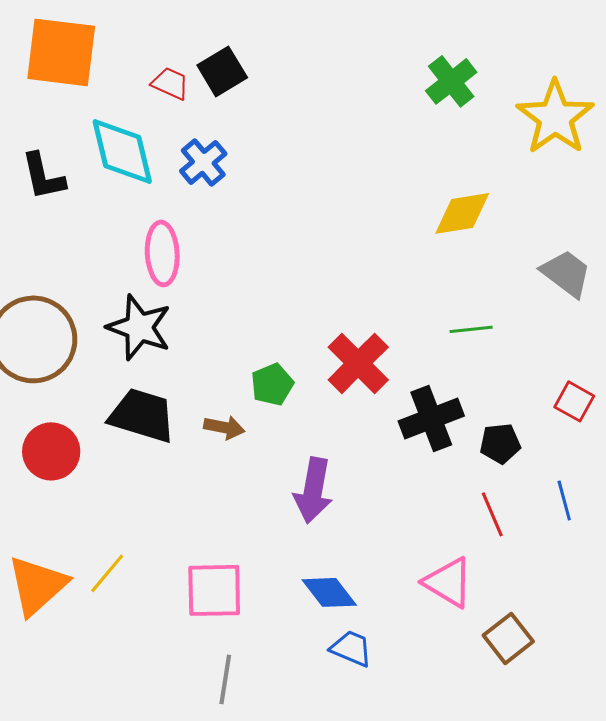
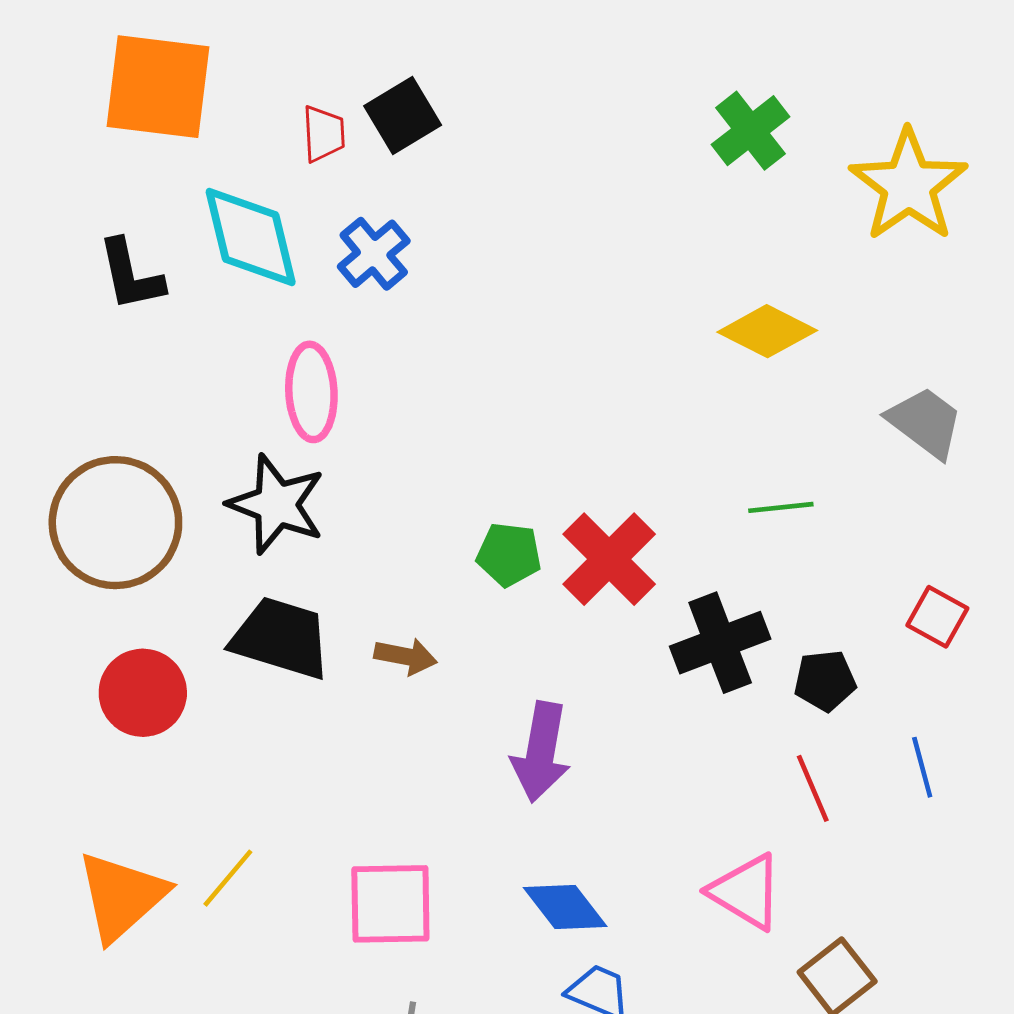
red trapezoid: (170, 83) -> (324, 134), turned 63
yellow diamond: (462, 213) -> (767, 331), turned 36
green pentagon: (272, 384) -> (509, 555), moved, turned 30

